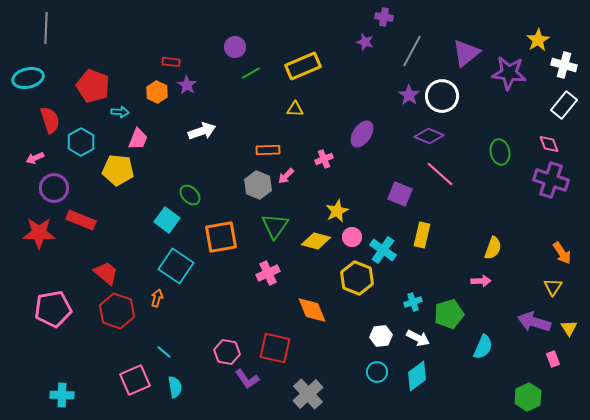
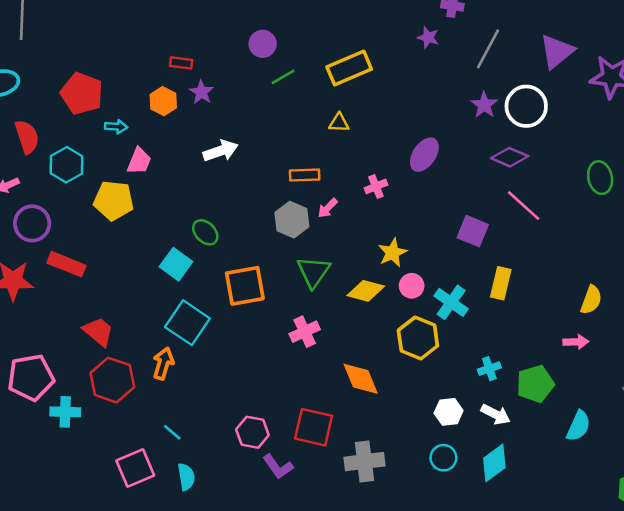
orange arrow: (157, 298) -> (163, 363), size x1.4
gray cross: (308, 394) -> (364, 462), moved, turned 36
cyan cross: (62, 395) -> (65, 412), moved

